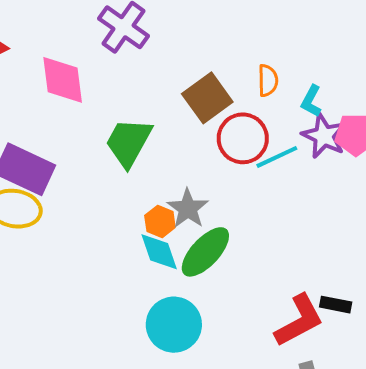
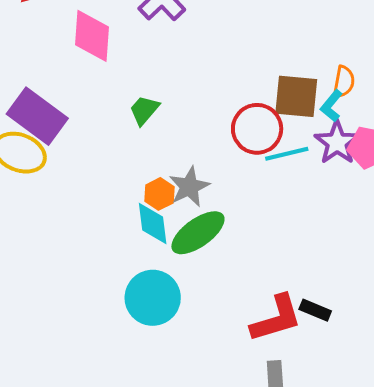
orange semicircle: (268, 80) -> (344, 82), moved
brown square: (207, 98) -> (296, 96), moved, turned 30
green trapezoid: (129, 142) -> (144, 110), size x0.6

